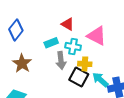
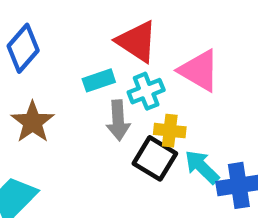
red triangle: (68, 24) -> (137, 42), size x1.5
cyan cross: (73, 46) -> (146, 91), turned -35

